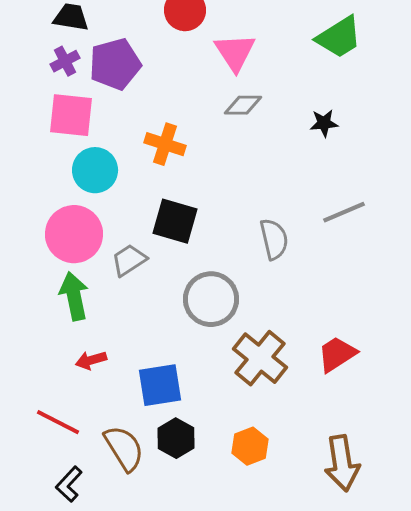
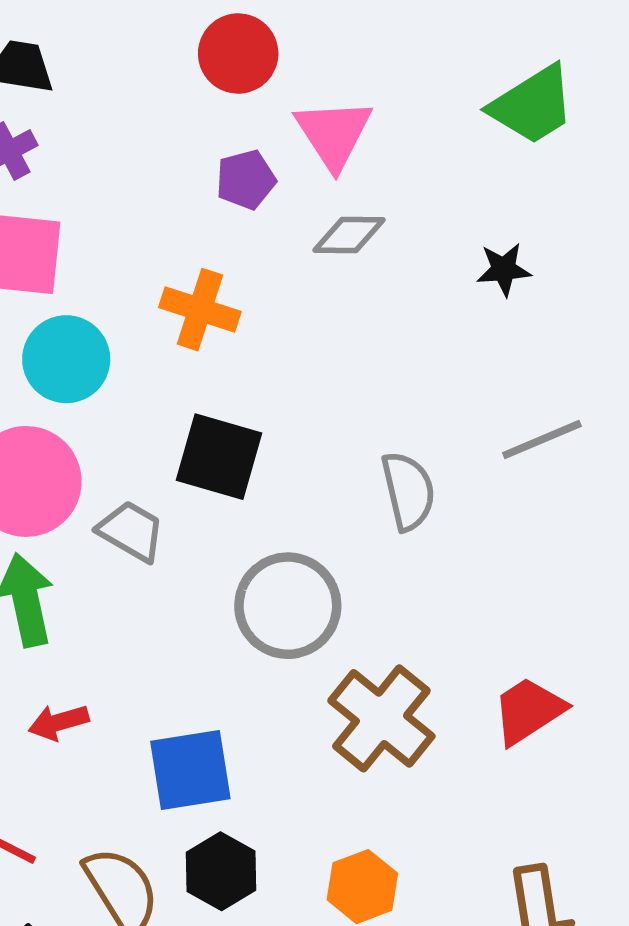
purple pentagon: (115, 64) -> (246, 180), moved, size x0.6
gray trapezoid: (129, 260) -> (131, 531), turned 63

